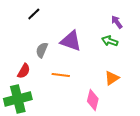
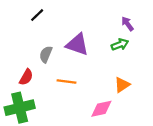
green arrow: (110, 41) -> (120, 44), turned 140
pink diamond: (93, 100) -> (101, 109), turned 65

